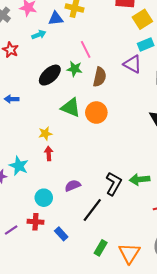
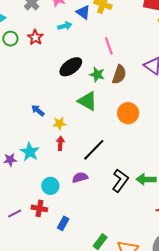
blue triangle: (56, 18) -> (83, 12), turned 35
green star: (75, 69) -> (97, 75), moved
blue arrow: (12, 99) -> (38, 110), moved, turned 32
orange circle: (96, 113) -> (128, 113), moved
black line: (92, 210) -> (94, 150), moved
blue rectangle: (61, 234) -> (63, 223), turned 64

